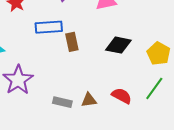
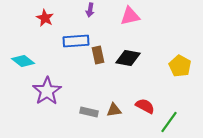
black diamond: (118, 45) -> (128, 58), moved
green line: (154, 88) -> (169, 122), moved

